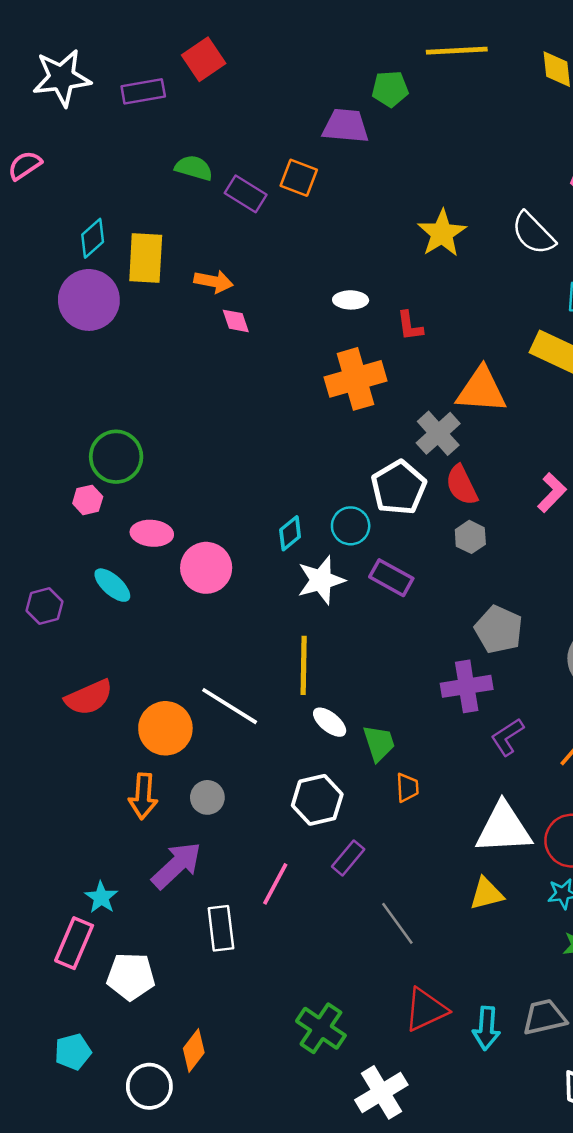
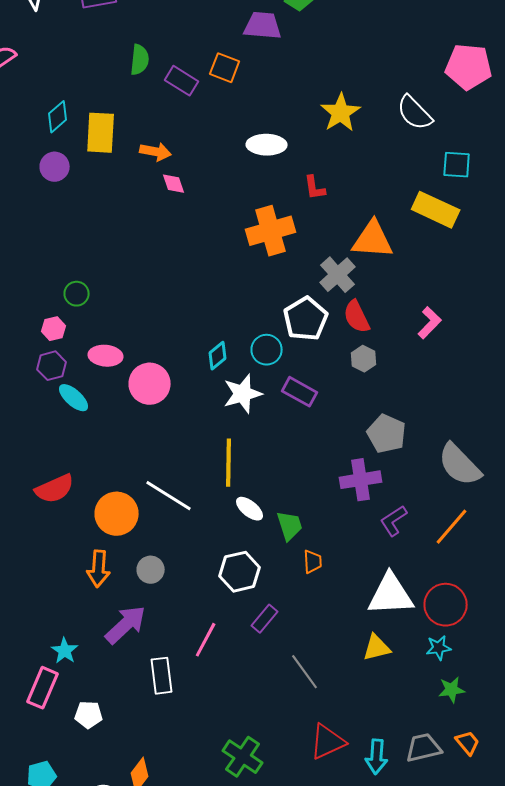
green semicircle: (194, 168) -> (140, 60), turned 80
purple circle: (89, 300) -> (55, 167), size x0.6
white ellipse: (351, 300) -> (267, 145), moved, size x1.4
green circle: (116, 457) -> (77, 294), size x0.6
purple hexagon: (44, 606) -> (52, 366), moved
white pentagon: (131, 976) -> (89, 715), size x0.7

